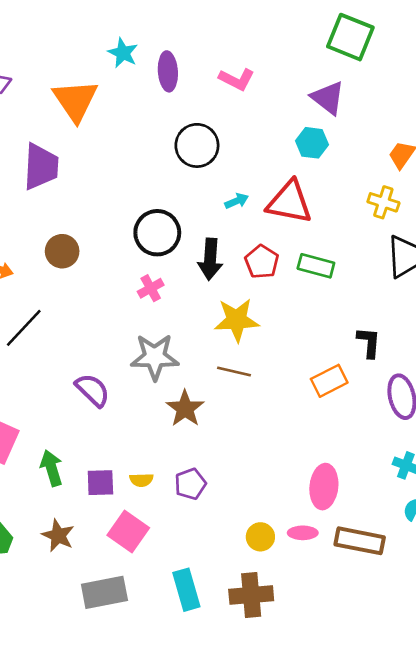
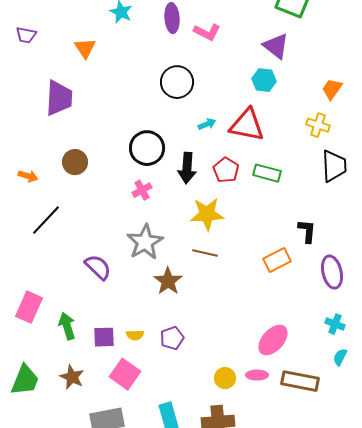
purple ellipse: (168, 71) -> (172, 18), moved
orange triangle: (75, 100) -> (85, 48), size x0.6
gray star: (155, 357) -> (145, 242), turned -30
pink ellipse: (324, 487) -> (273, 340), turned 36

